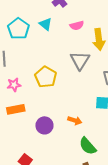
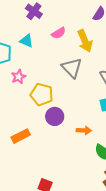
pink star: (14, 85) -> (19, 77), moved
purple circle: (44, 125) -> (55, 116), moved

